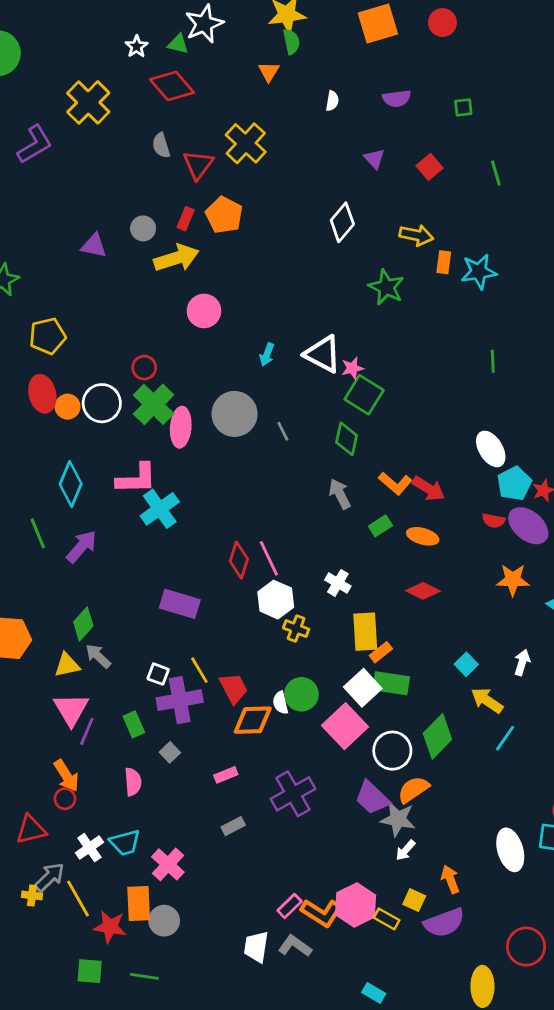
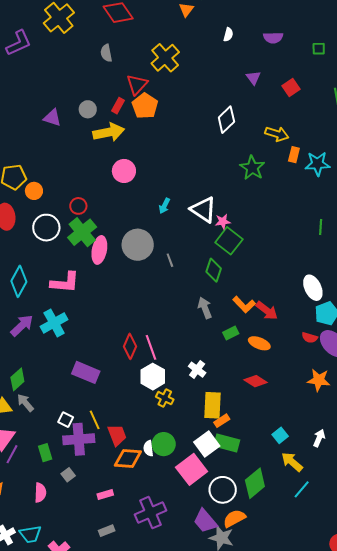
red triangle: (198, 165) -> (137, 84), moved
orange circle: (68, 407) -> (34, 191), moved
cyan cross: (160, 509) -> (54, 323), moved

